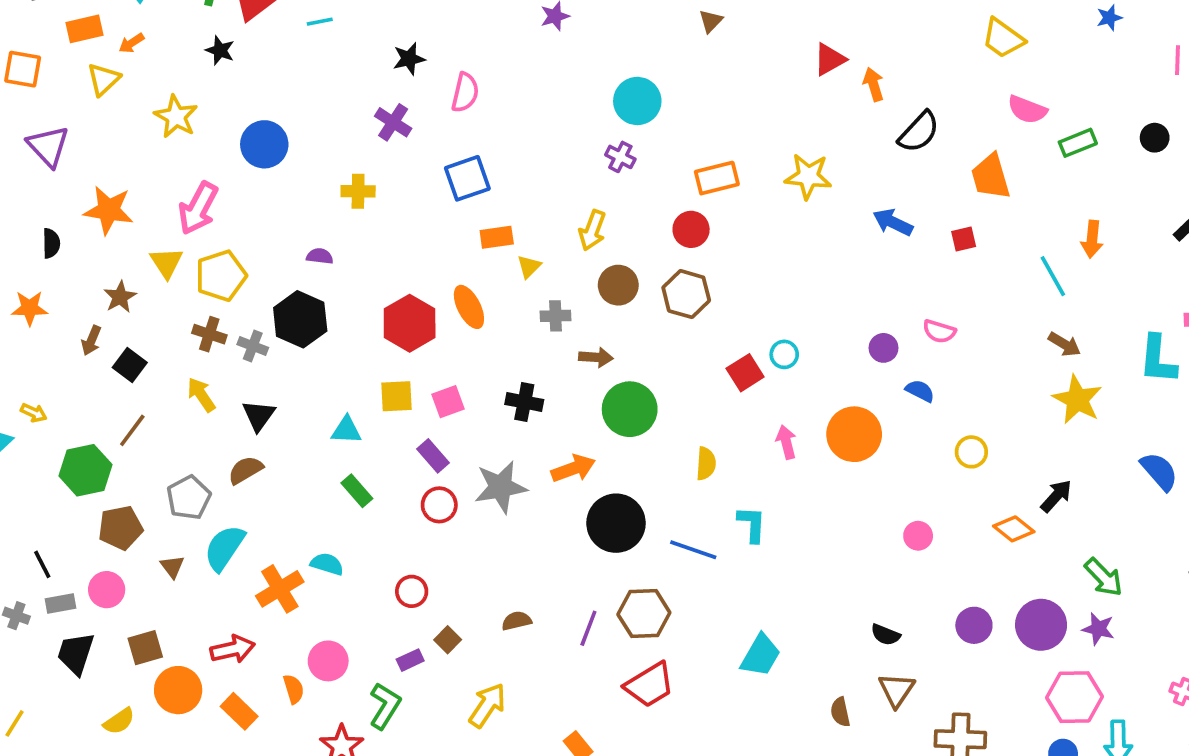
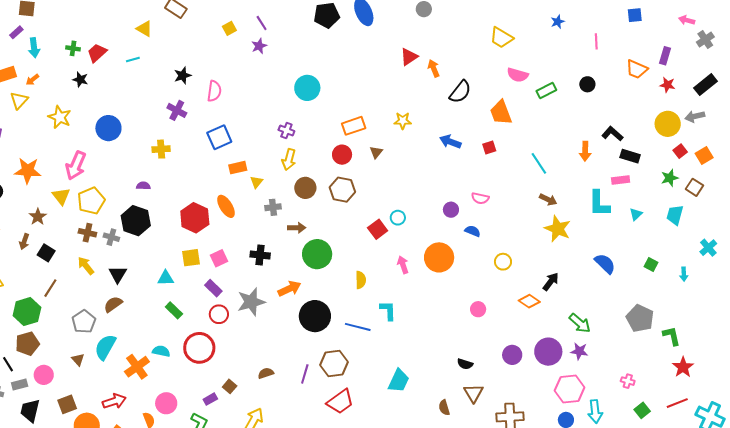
brown triangle: (711, 21) -> (376, 152), moved
purple cross: (620, 157) -> (286, 131), moved
yellow star: (808, 176) -> (403, 121), size x0.7
orange arrow: (1092, 239) -> (585, 151), moved
brown pentagon: (120, 528) -> (27, 344), moved
red circle: (412, 591) -> (199, 348), moved, size x1.8

